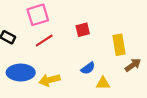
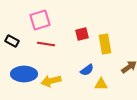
red line: (44, 40) -> (46, 44), turned 42
yellow rectangle: (119, 45) -> (105, 44), moved

